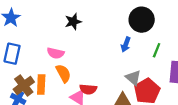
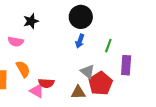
black circle: (142, 20) -> (81, 17), moved
pink semicircle: (56, 53) -> (16, 42), moved

